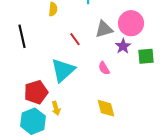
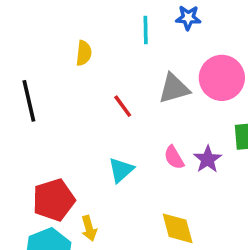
purple star: (123, 46) -> (208, 159), moved
cyan triangle: (63, 70) -> (121, 170), moved, size x0.6

